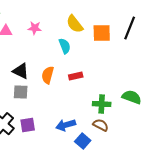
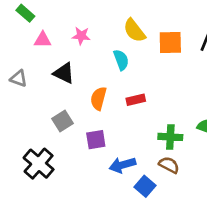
black triangle: (21, 71) -> (64, 73), moved
gray square: (21, 92) -> (63, 121), turned -35
purple square: (28, 125) -> (96, 140), moved

